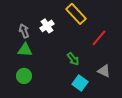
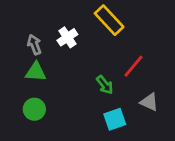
red line: (99, 38) -> (133, 66), moved
cyan square: (80, 83) -> (115, 119), turned 35

